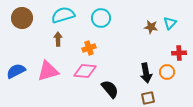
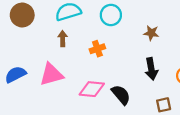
brown star: (151, 27) -> (151, 33), moved
pink diamond: (85, 71) -> (92, 89), moved
black arrow: (146, 73) -> (151, 69), moved

